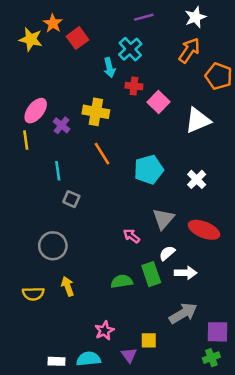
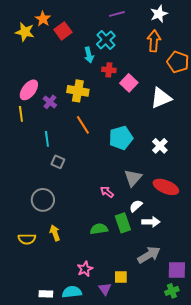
orange arrow: (189, 50) -> (154, 41), turned -30

